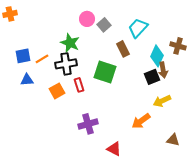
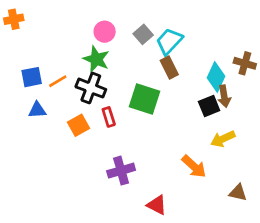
pink circle: (87, 19) -> (105, 32), moved
cyan trapezoid: (138, 28) -> (169, 41), moved
black cross: (66, 64) -> (91, 88), turned 30
orange arrow: (141, 121) -> (194, 166), turned -102

